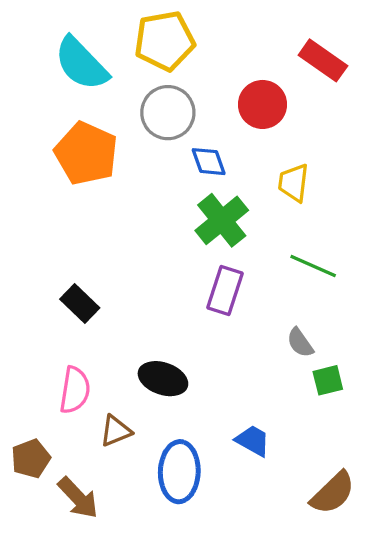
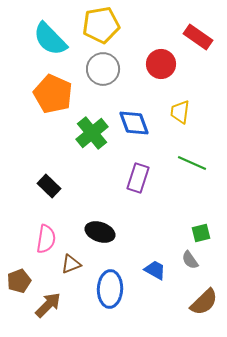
blue diamond: (209, 162) -> (134, 123), moved, size x1.4
green cross: (222, 220) -> (92, 133), moved
gray semicircle: (300, 343) -> (190, 260), moved
brown arrow: (78, 498) -> (48, 305), turned -92

